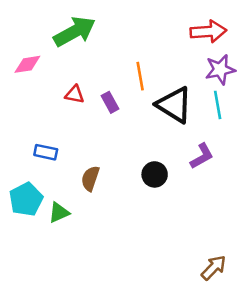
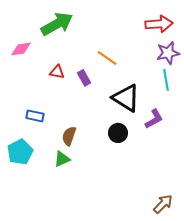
orange line: (140, 76) -> (107, 58), turned -45
black triangle: (174, 105) -> (126, 98), moved
green triangle: (59, 213) -> (62, 159), moved

